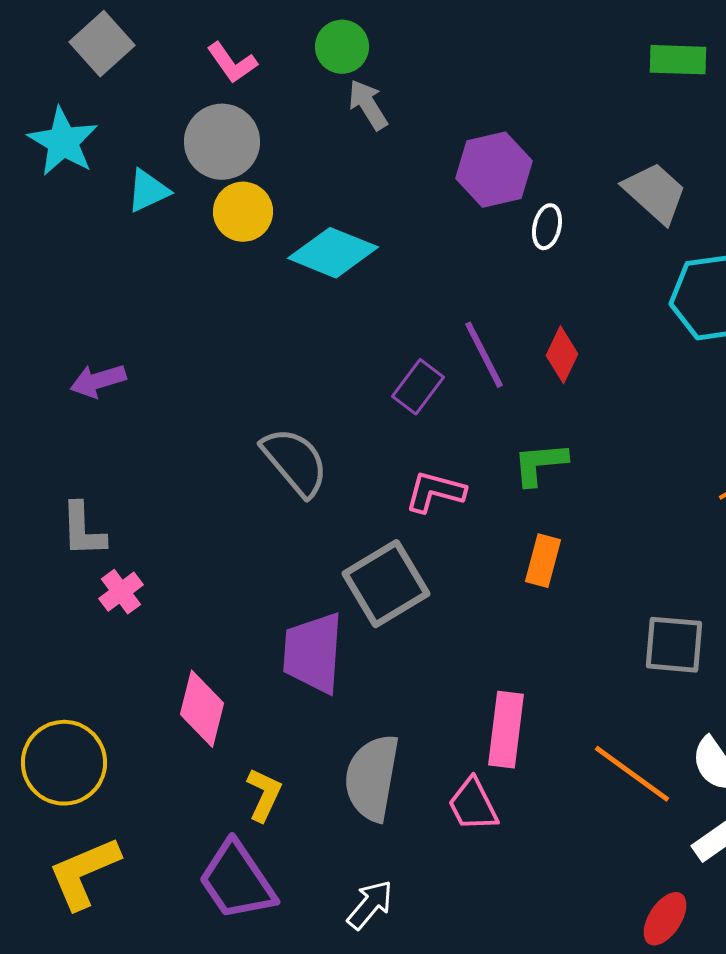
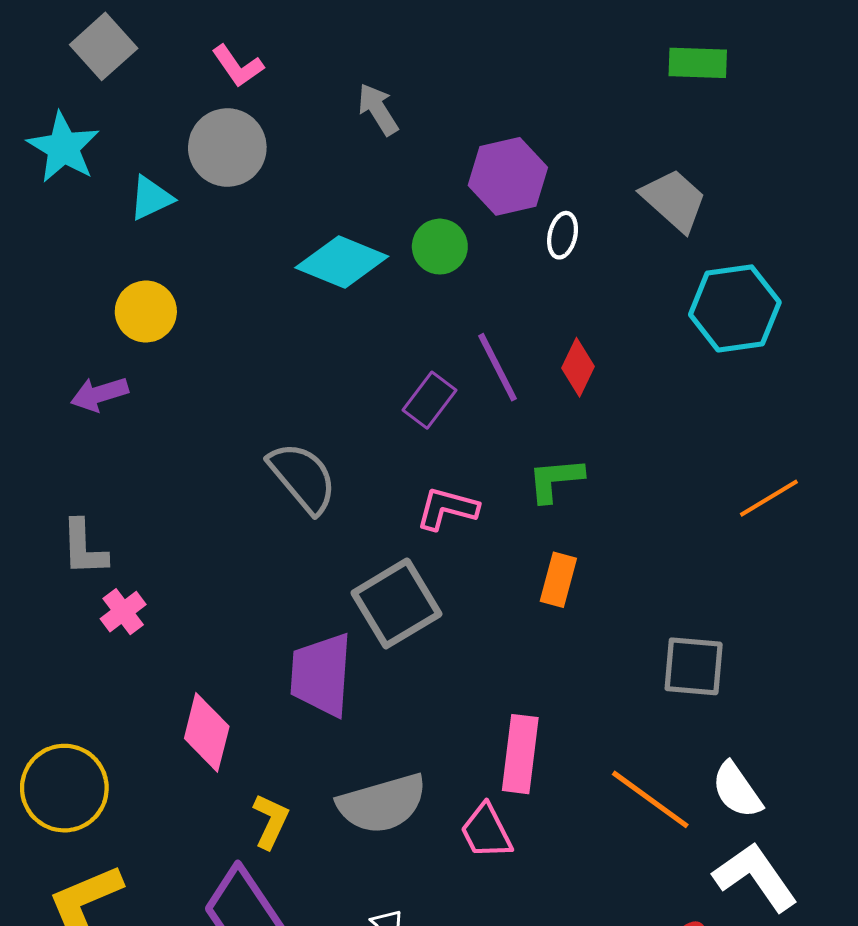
green circle: (342, 47) -> (440, 247), moved
yellow circle: (243, 212) -> (146, 312), moved
gray semicircle: (372, 778) -> (382, 804), turned -116

